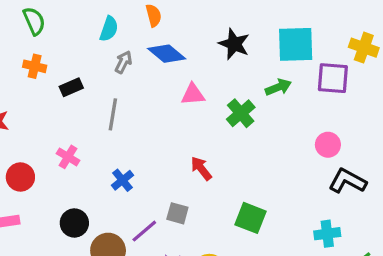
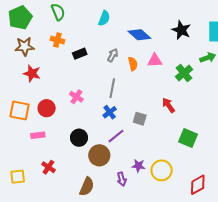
orange semicircle: (154, 15) -> (133, 64), moved
gray arrow: (123, 62) -> (113, 55), moved
gray line: (113, 114) -> (112, 88), moved
red arrow: (201, 168) -> (169, 105), moved
gray square: (177, 213) -> (140, 119), moved
purple line: (144, 231) -> (116, 136), moved

